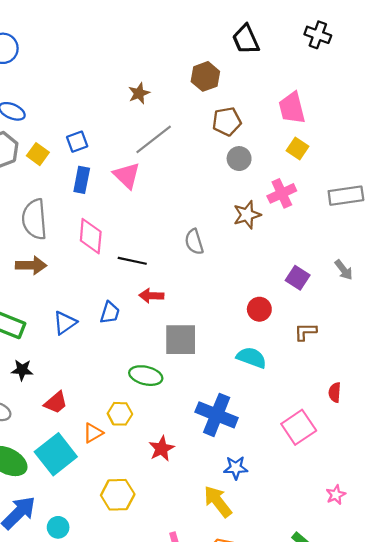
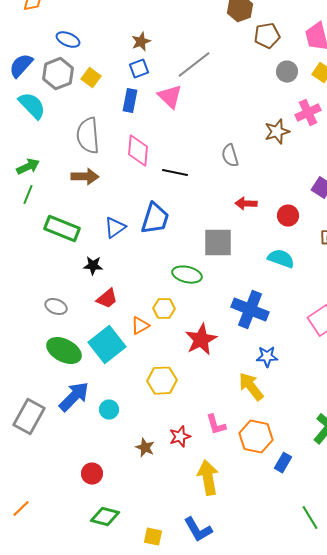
brown star: (139, 93) -> (141, 42), moved
brown pentagon: (227, 121) -> (267, 36), moved
blue square: (77, 142) -> (139, 69), moved
gray circle: (239, 159) -> (287, 72), moved
red arrow: (151, 296) -> (246, 204), moved
blue trapezoid: (110, 313) -> (155, 219), size x1.6
black star: (22, 370) -> (93, 266), moved
red star: (162, 449) -> (201, 340), size x1.4

